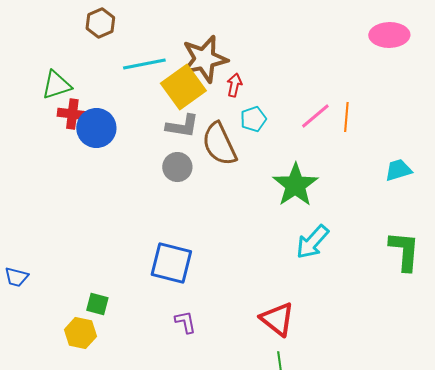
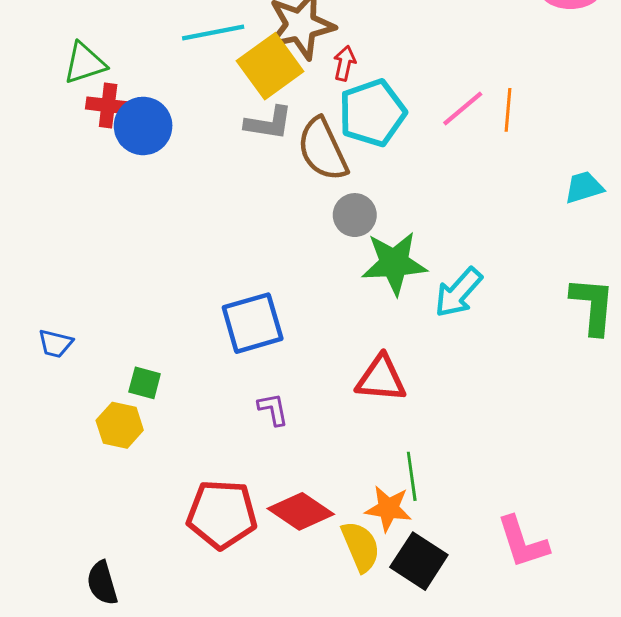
cyan pentagon: (253, 119) -> (372, 113), size x1.8
gray circle: (177, 167) -> (355, 215), moved
green star: (295, 185) -> (394, 263), moved, turned 30
blue square: (171, 263) -> (253, 323), turned -30
blue trapezoid: (16, 277) -> (55, 344), moved
red triangle: (277, 319) -> (381, 379), moved, turned -33

